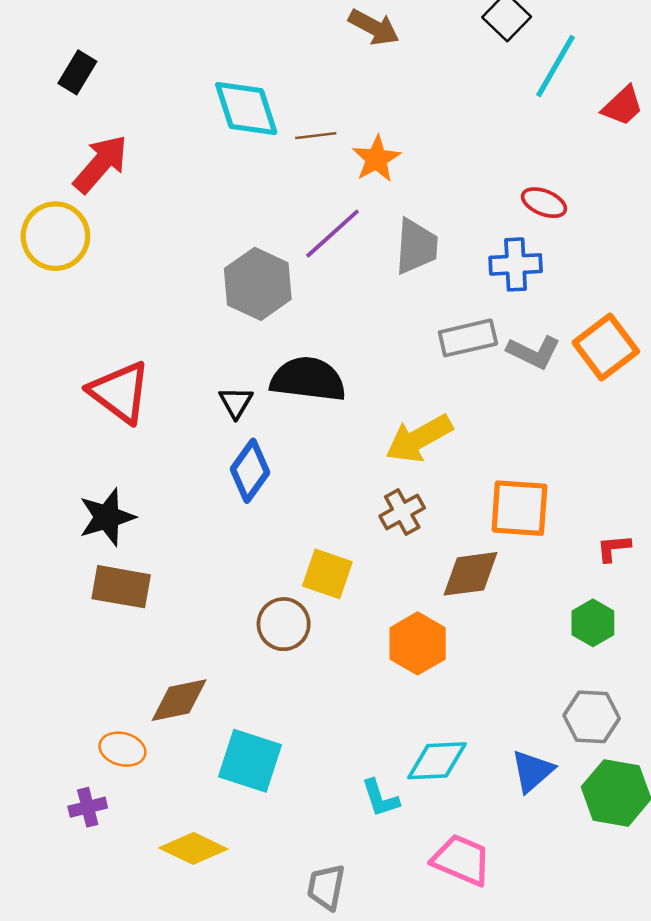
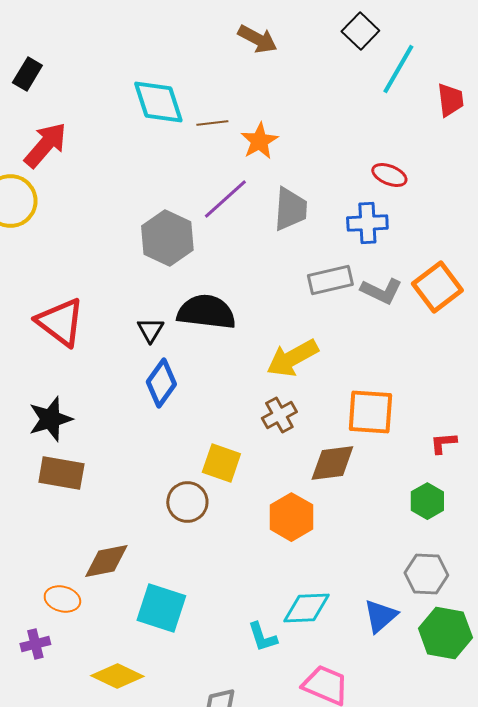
red trapezoid: (623, 106) -> (450, 100), turned -54

